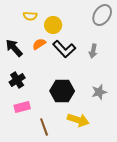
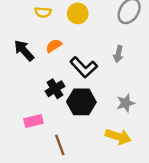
yellow circle: (53, 25) -> (78, 13), moved
black L-shape: (64, 49) -> (84, 67), moved
black cross: (17, 80) -> (55, 89), moved
yellow arrow: (78, 120) -> (118, 137), moved

